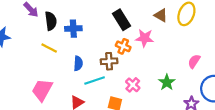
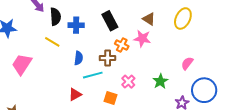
brown triangle: (161, 15) -> (149, 19), moved
black rectangle: (122, 20) -> (110, 21), moved
pink trapezoid: (42, 90) -> (22, 64), moved

